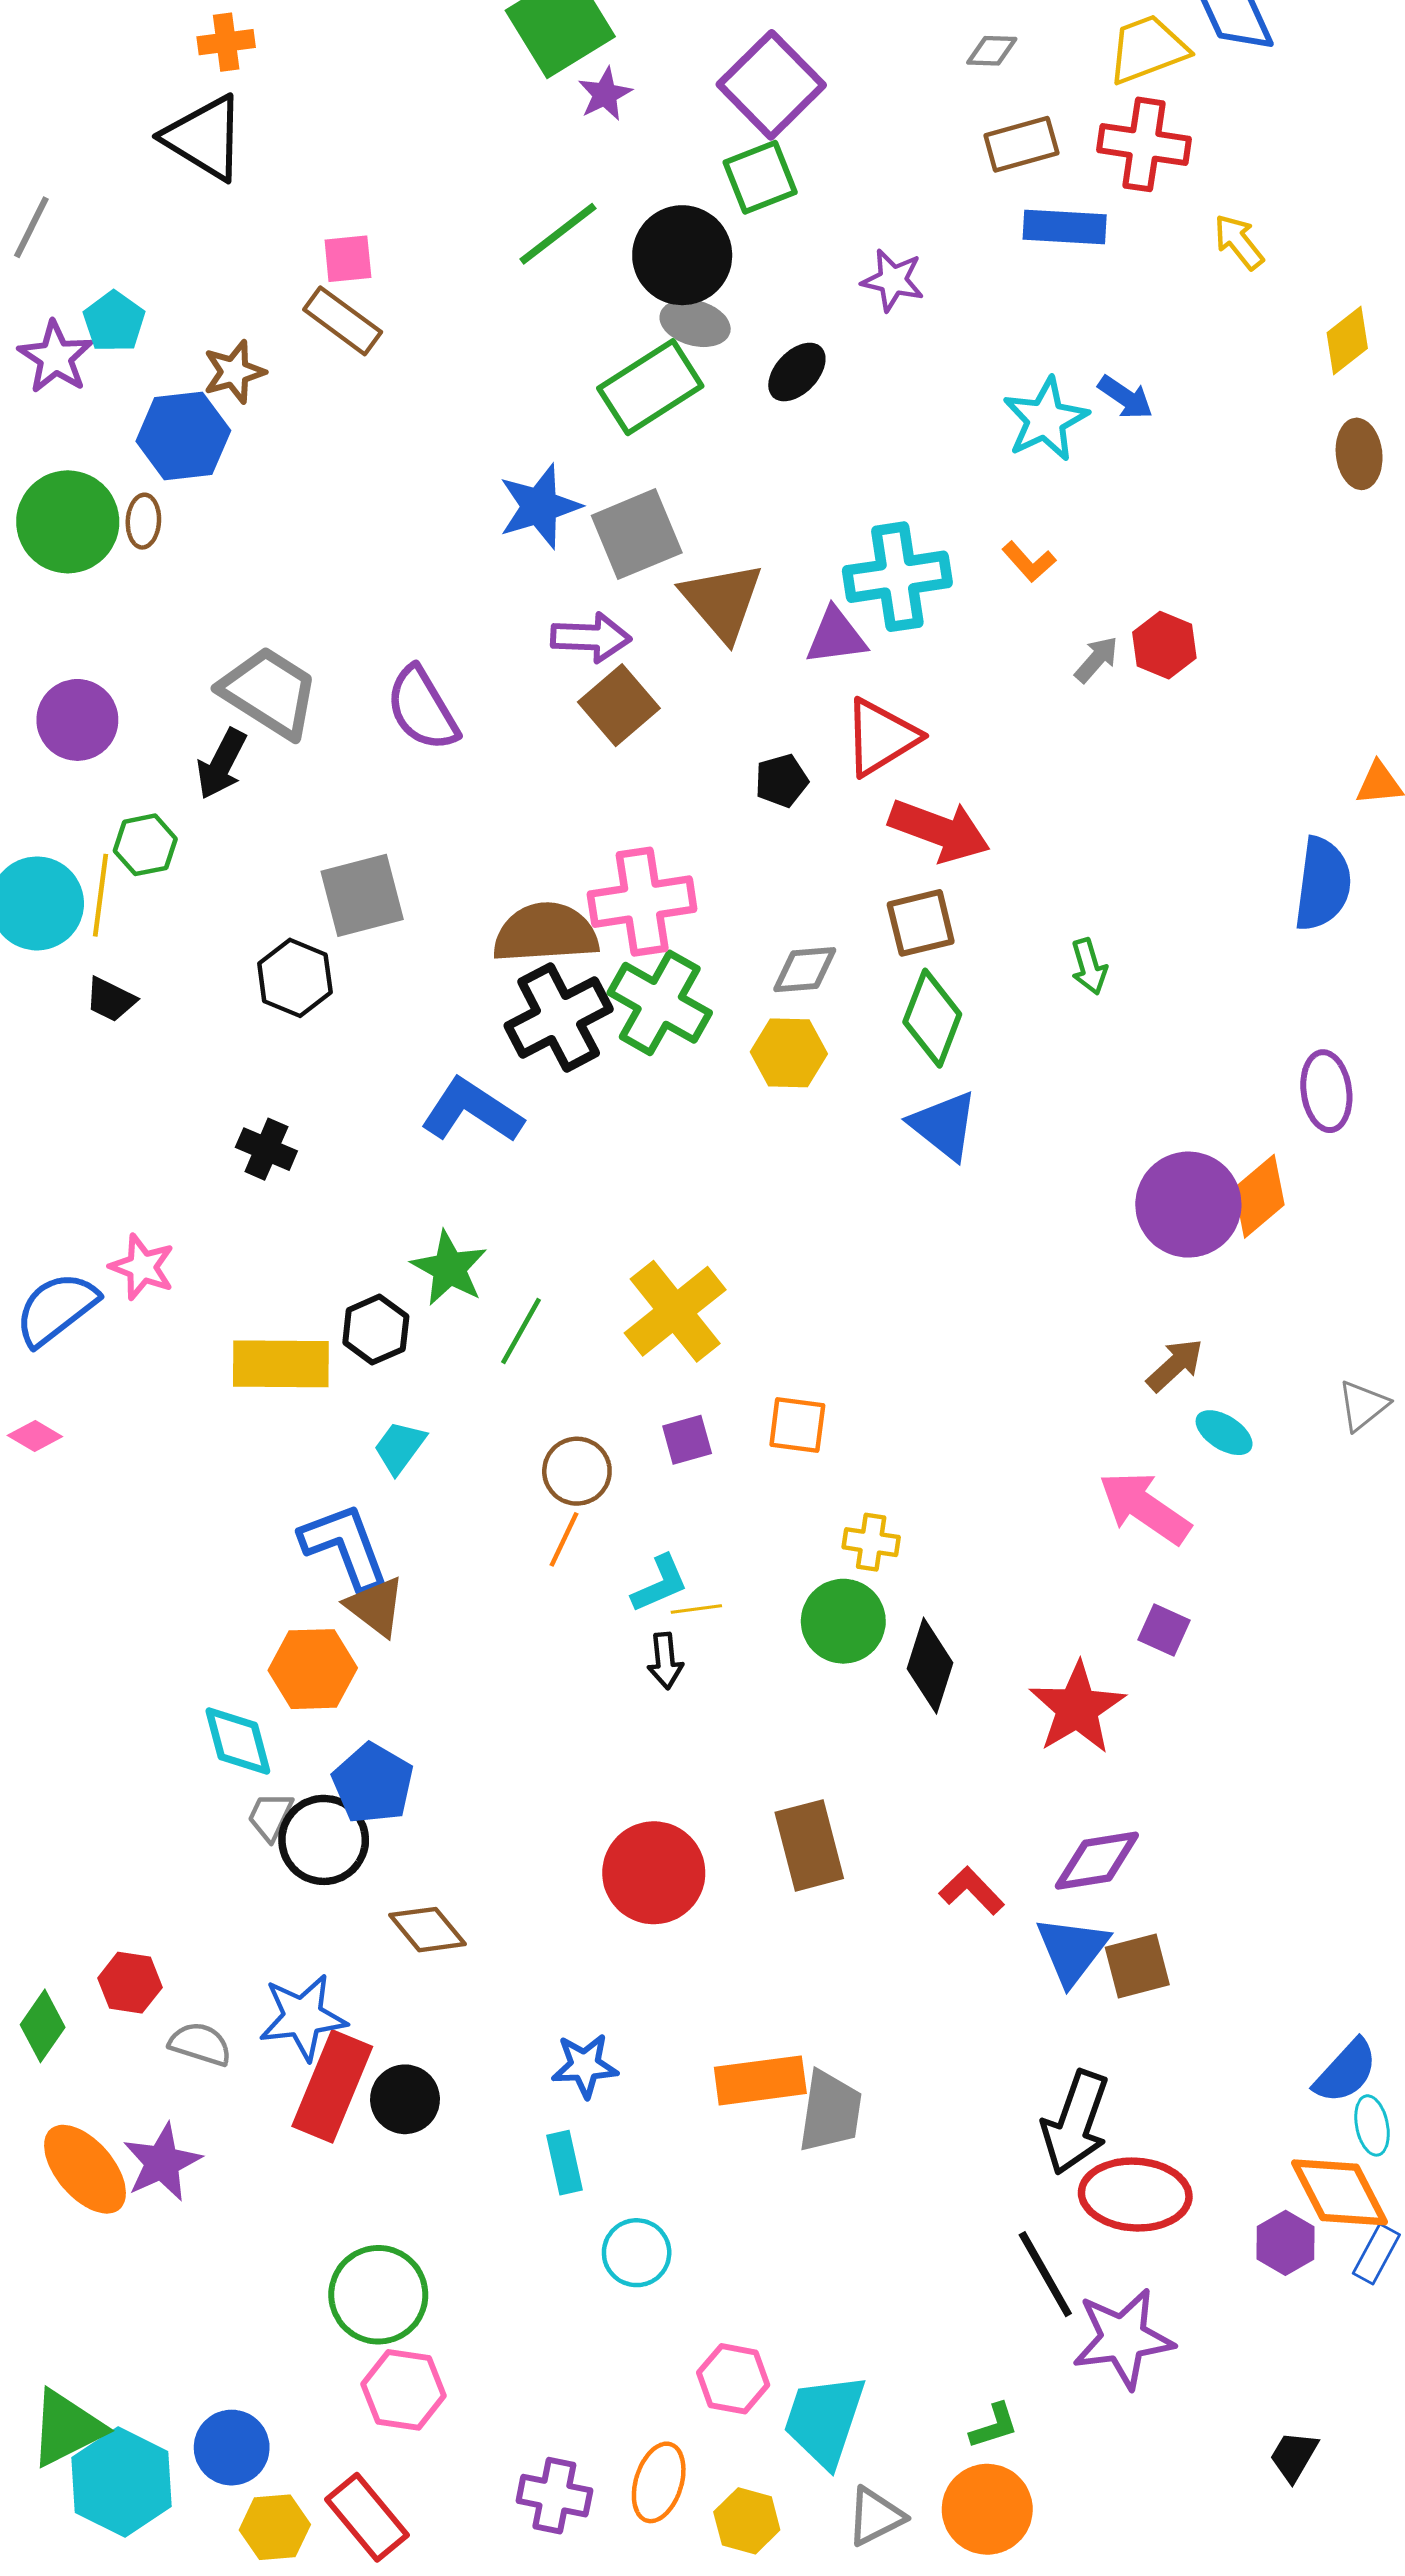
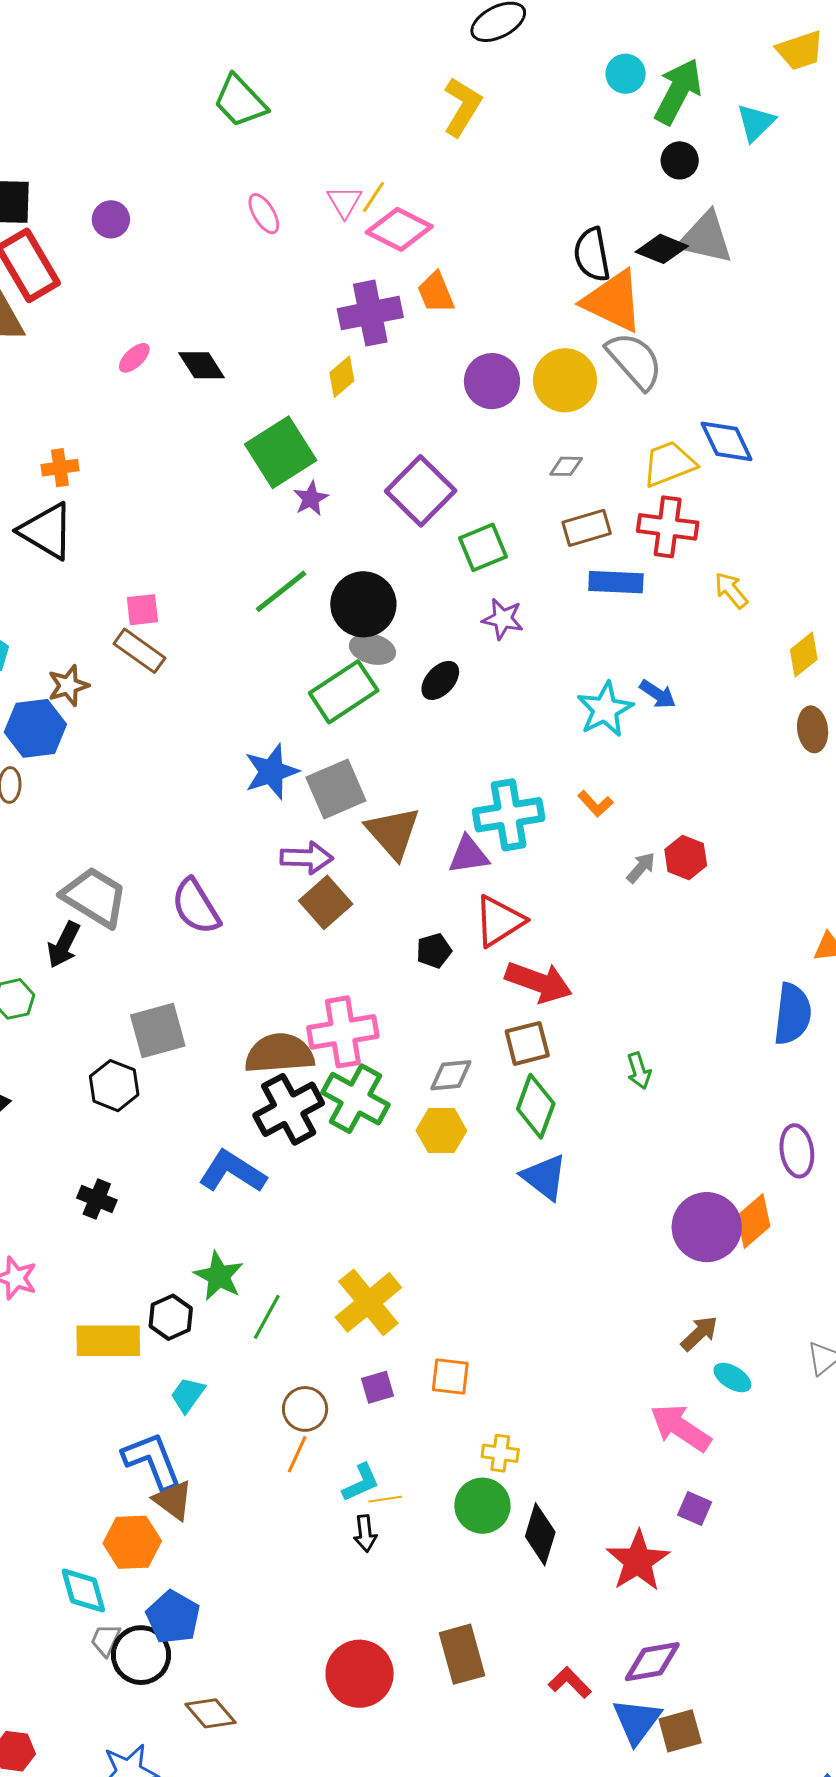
green square: (760, 177) -> (483, 547), moved

